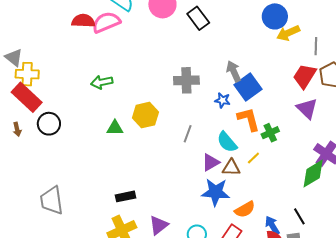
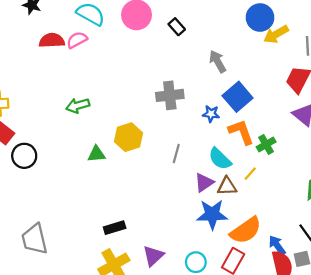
black rectangle: (198, 18) -> (177, 27), size x0.7
pink semicircle: (106, 22) -> (77, 40), size x0.7
gray arrow: (234, 71) -> (218, 61), moved
orange semicircle: (245, 209) -> (246, 230), size x1.4

